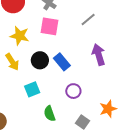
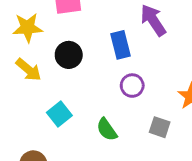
blue rectangle: (62, 62) -> (121, 45), moved, turned 42
cyan square: (32, 89) -> (59, 114), moved

